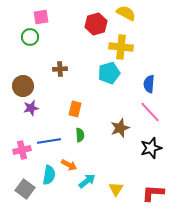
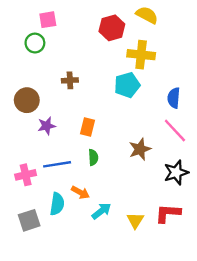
purple star: (31, 108) -> (47, 126), moved
gray square: (25, 189) -> (29, 220), turned 36
red L-shape: (153, 193) -> (168, 213), moved

